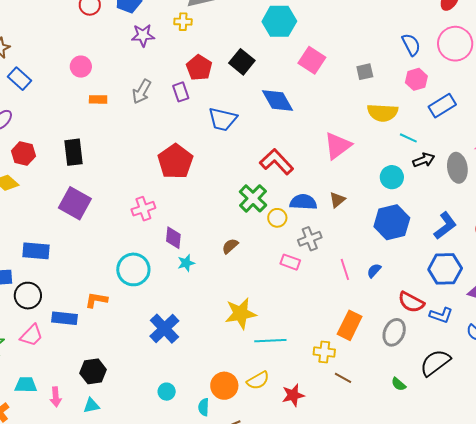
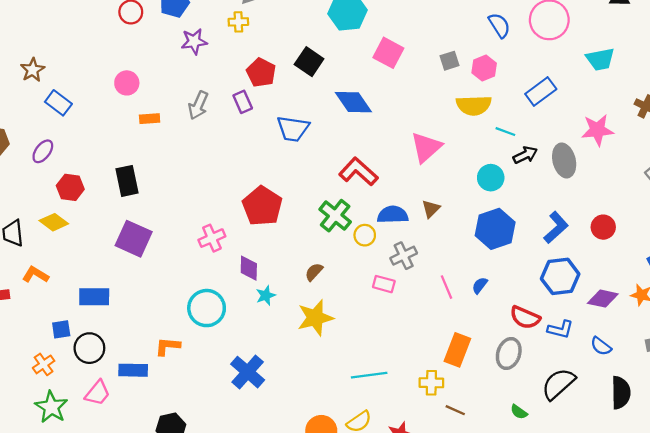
pink hexagon: (416, 79) -> (484, 68), moved
red pentagon: (175, 161) -> (262, 206), moved
yellow star: (241, 313) -> (315, 318), moved

